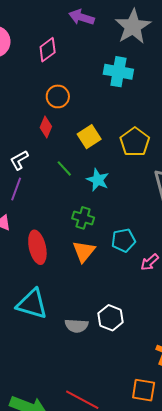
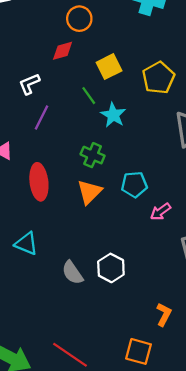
red diamond: (46, 127) -> (63, 51), turned 45
green line: (64, 168) -> (89, 96), moved
purple line: (16, 189) -> (41, 117), moved
cyan triangle: (32, 304) -> (26, 244), size x0.7
gray semicircle: (76, 326) -> (72, 273), turned 45

